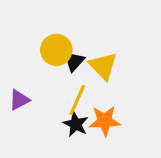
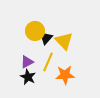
purple triangle: (19, 100) -> (27, 62), moved
black star: (76, 124) -> (28, 77), moved

